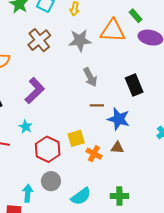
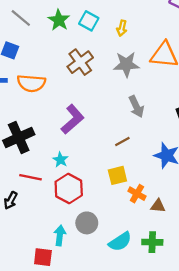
brown line: (97, 105) -> (122, 142), moved, turned -32
brown triangle: (117, 148) -> (158, 206), moved
red hexagon: (48, 149) -> (69, 189), moved
green cross: (119, 196) -> (152, 242), moved

